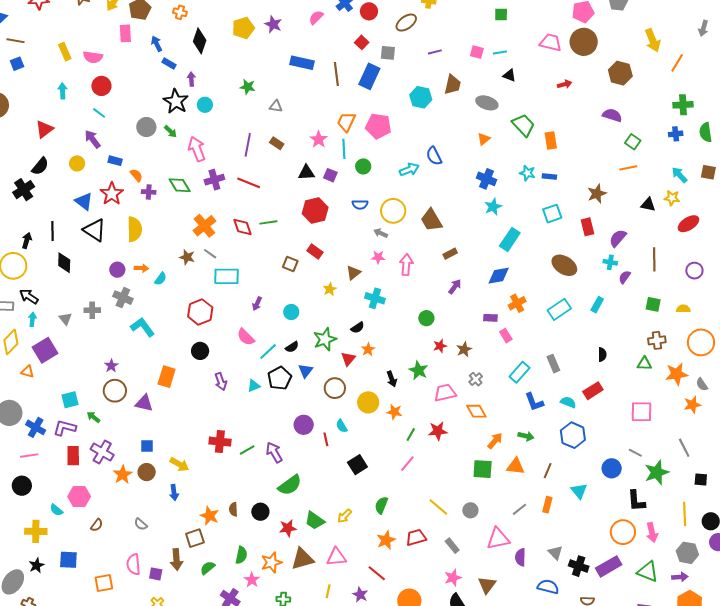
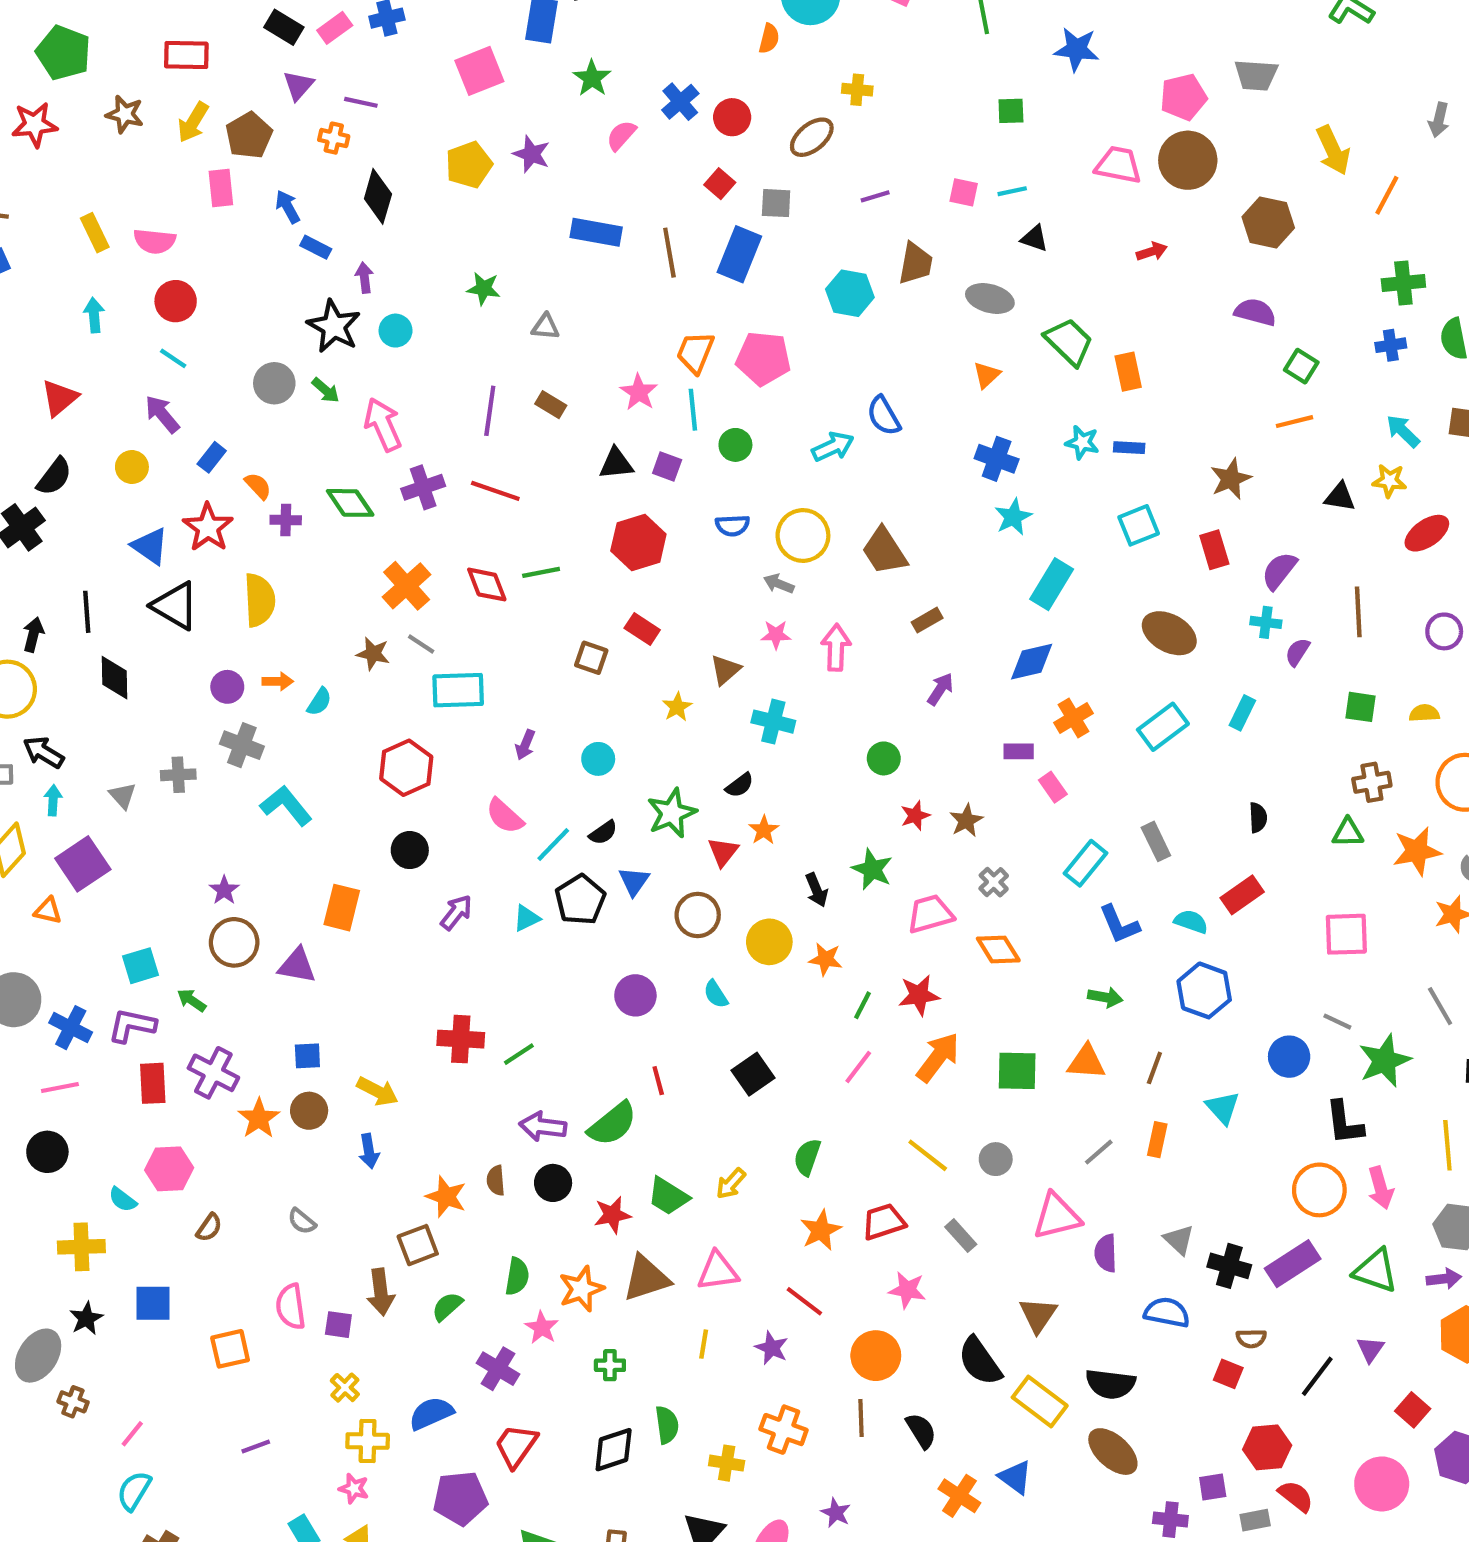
blue rectangle: (115, 161) -> (212, 457), turned -64
purple arrow: (221, 382) -> (456, 912), turned -120
red line: (326, 439) -> (658, 1081), moved
orange arrow: (495, 441) -> (938, 1057), moved, size x1.4
purple arrow: (274, 452) -> (543, 1127), moved, turned -50
pink star: (453, 578) -> (907, 1290), moved, turned 30

